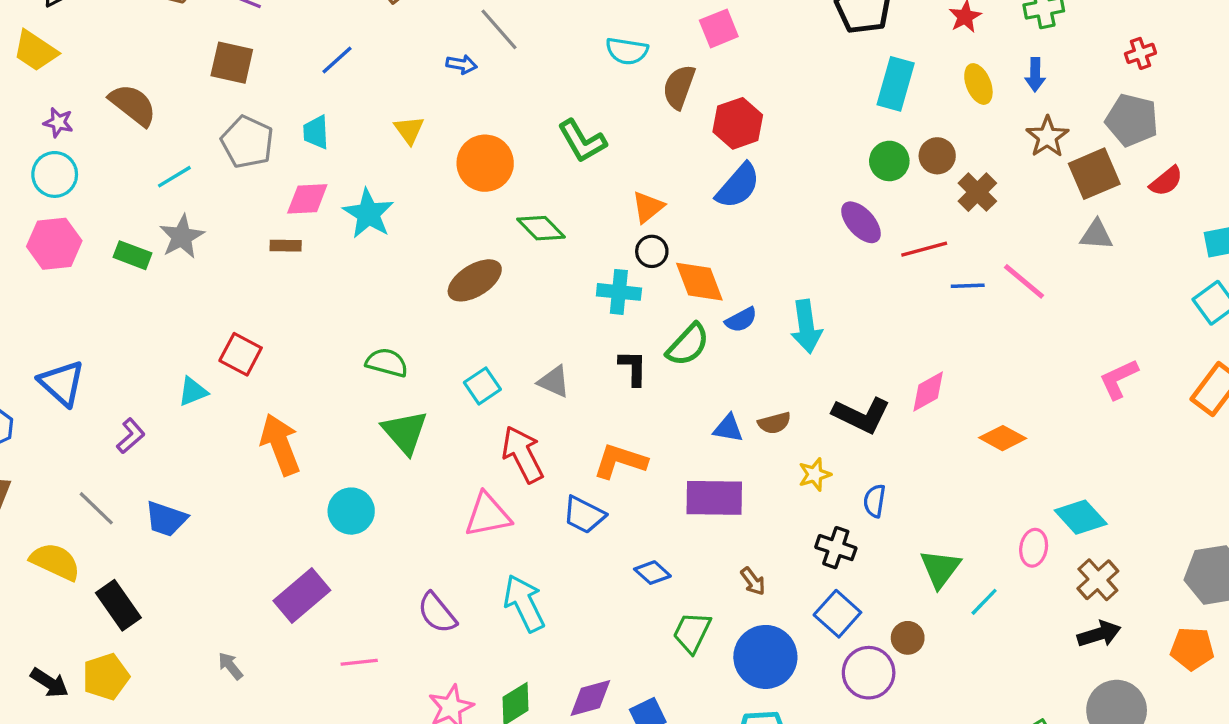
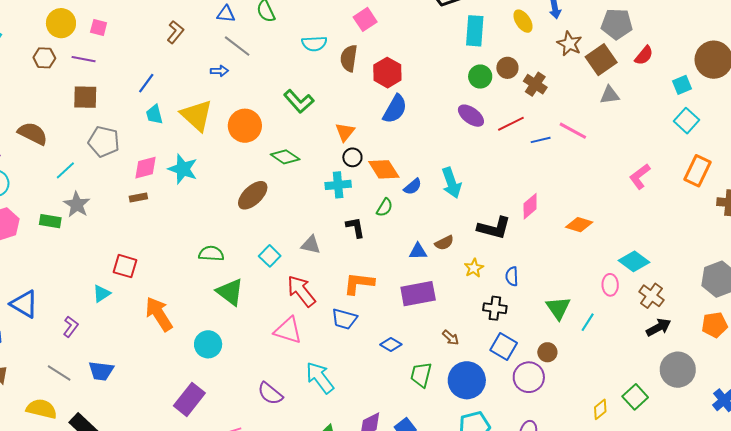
yellow triangle: (409, 130) -> (197, 115), size x1.8
cyan trapezoid: (316, 132) -> (154, 114), moved
green semicircle: (688, 345) -> (385, 207), size x0.7
pink triangle: (488, 515) -> (288, 330), turned 40

